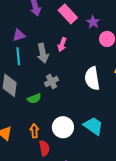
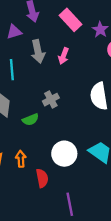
purple triangle: (19, 35) -> (14, 32), moved
gray arrow: (43, 53) -> (38, 51), moved
orange arrow: (34, 131) -> (21, 159), moved

